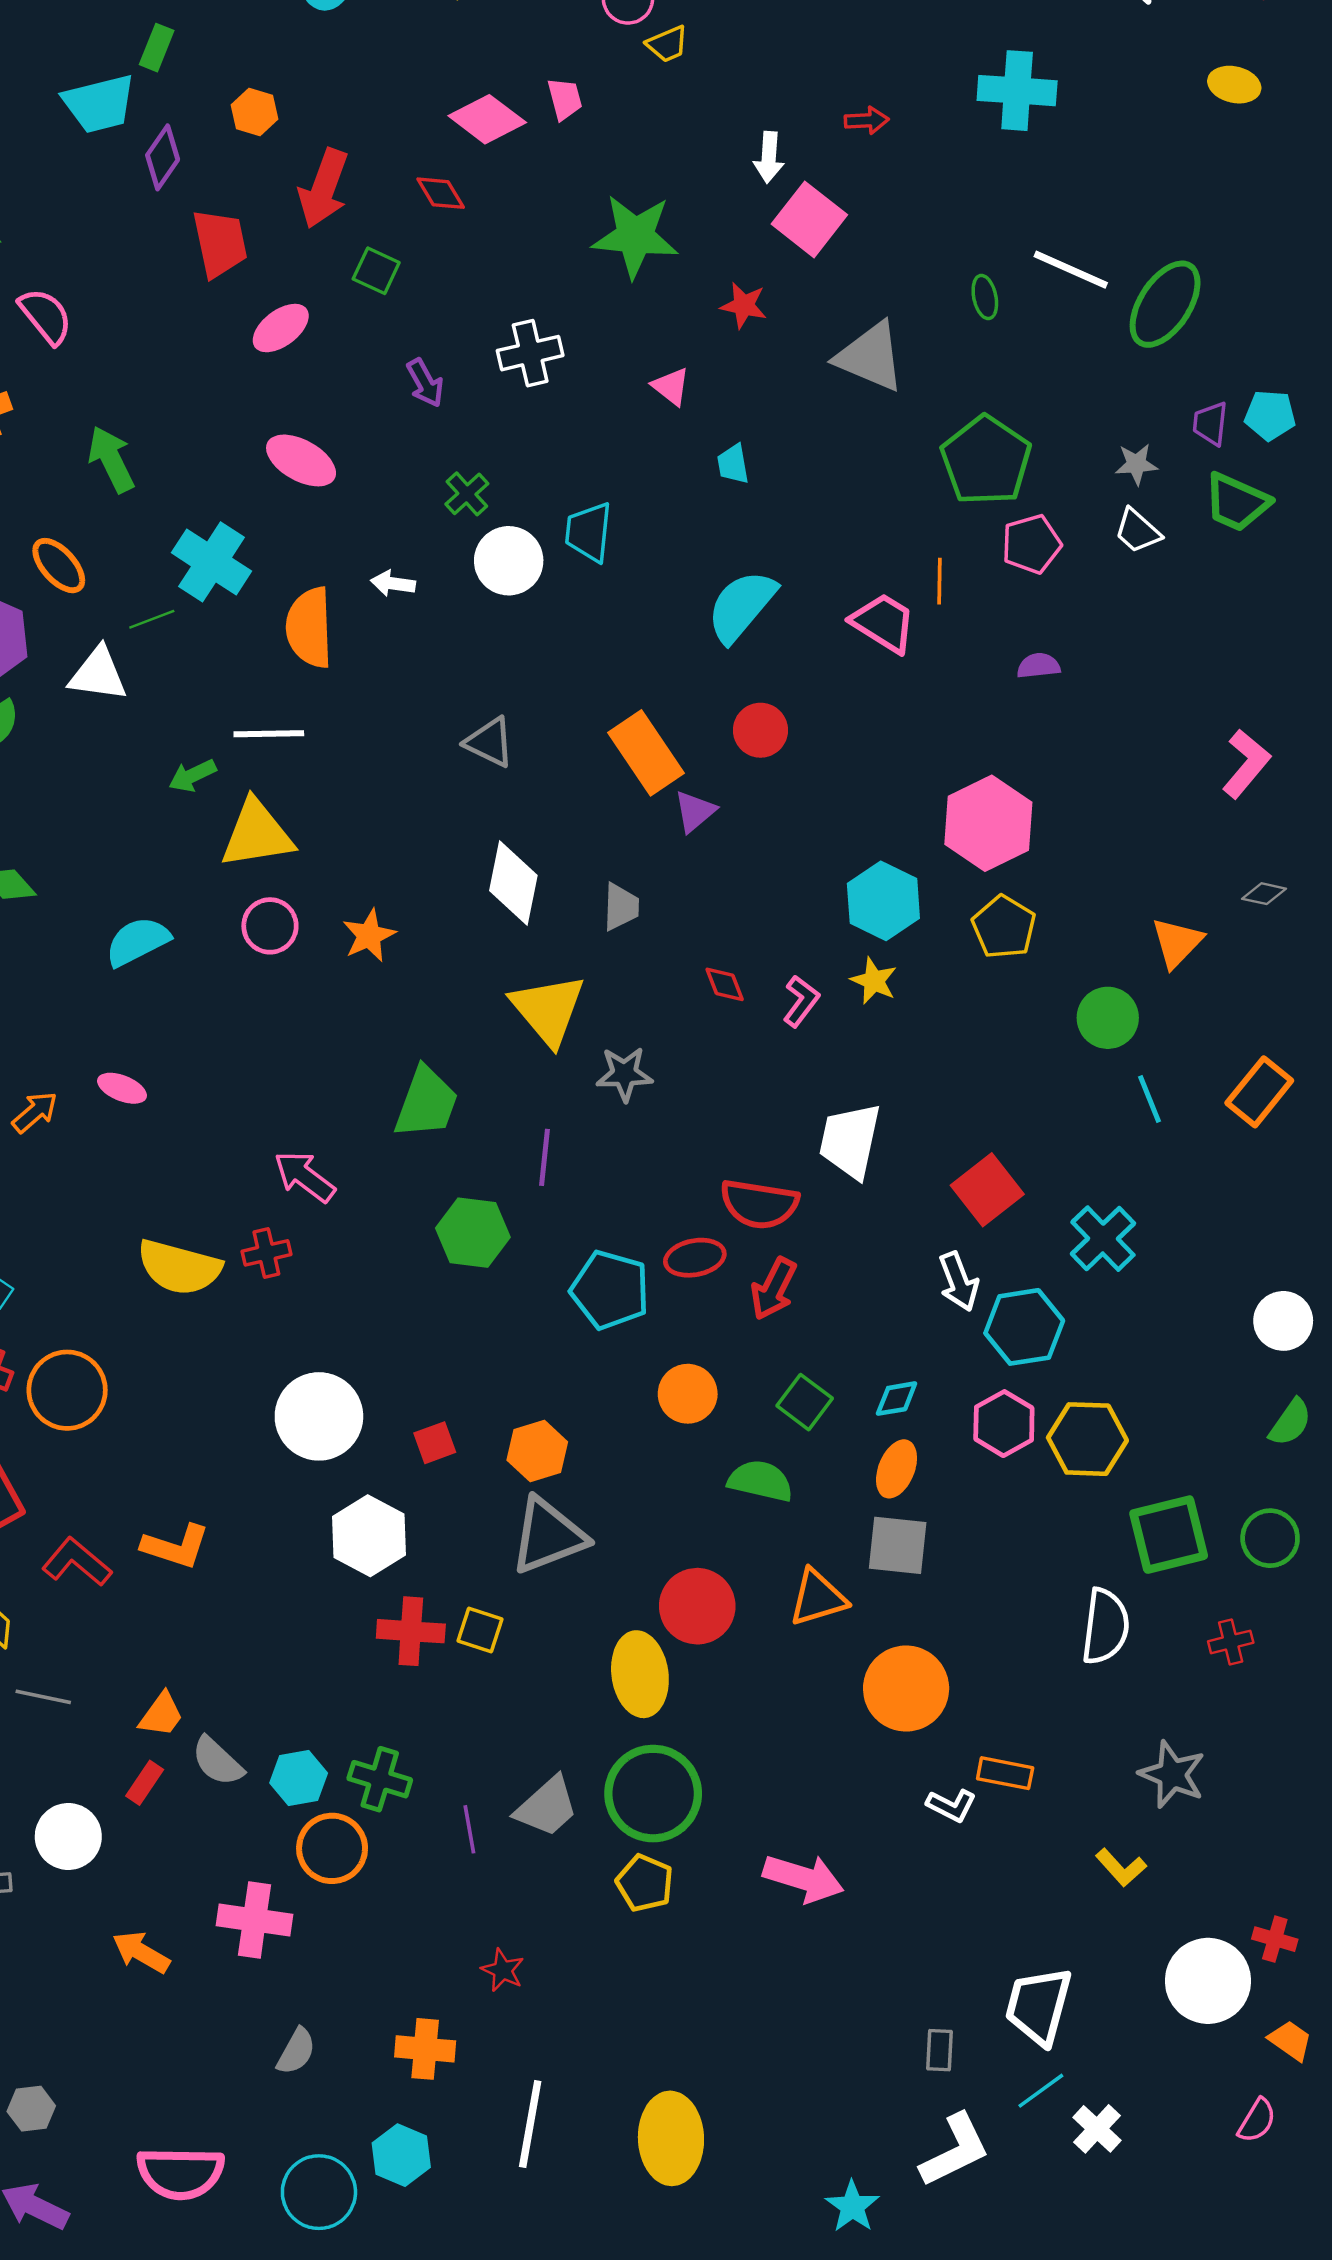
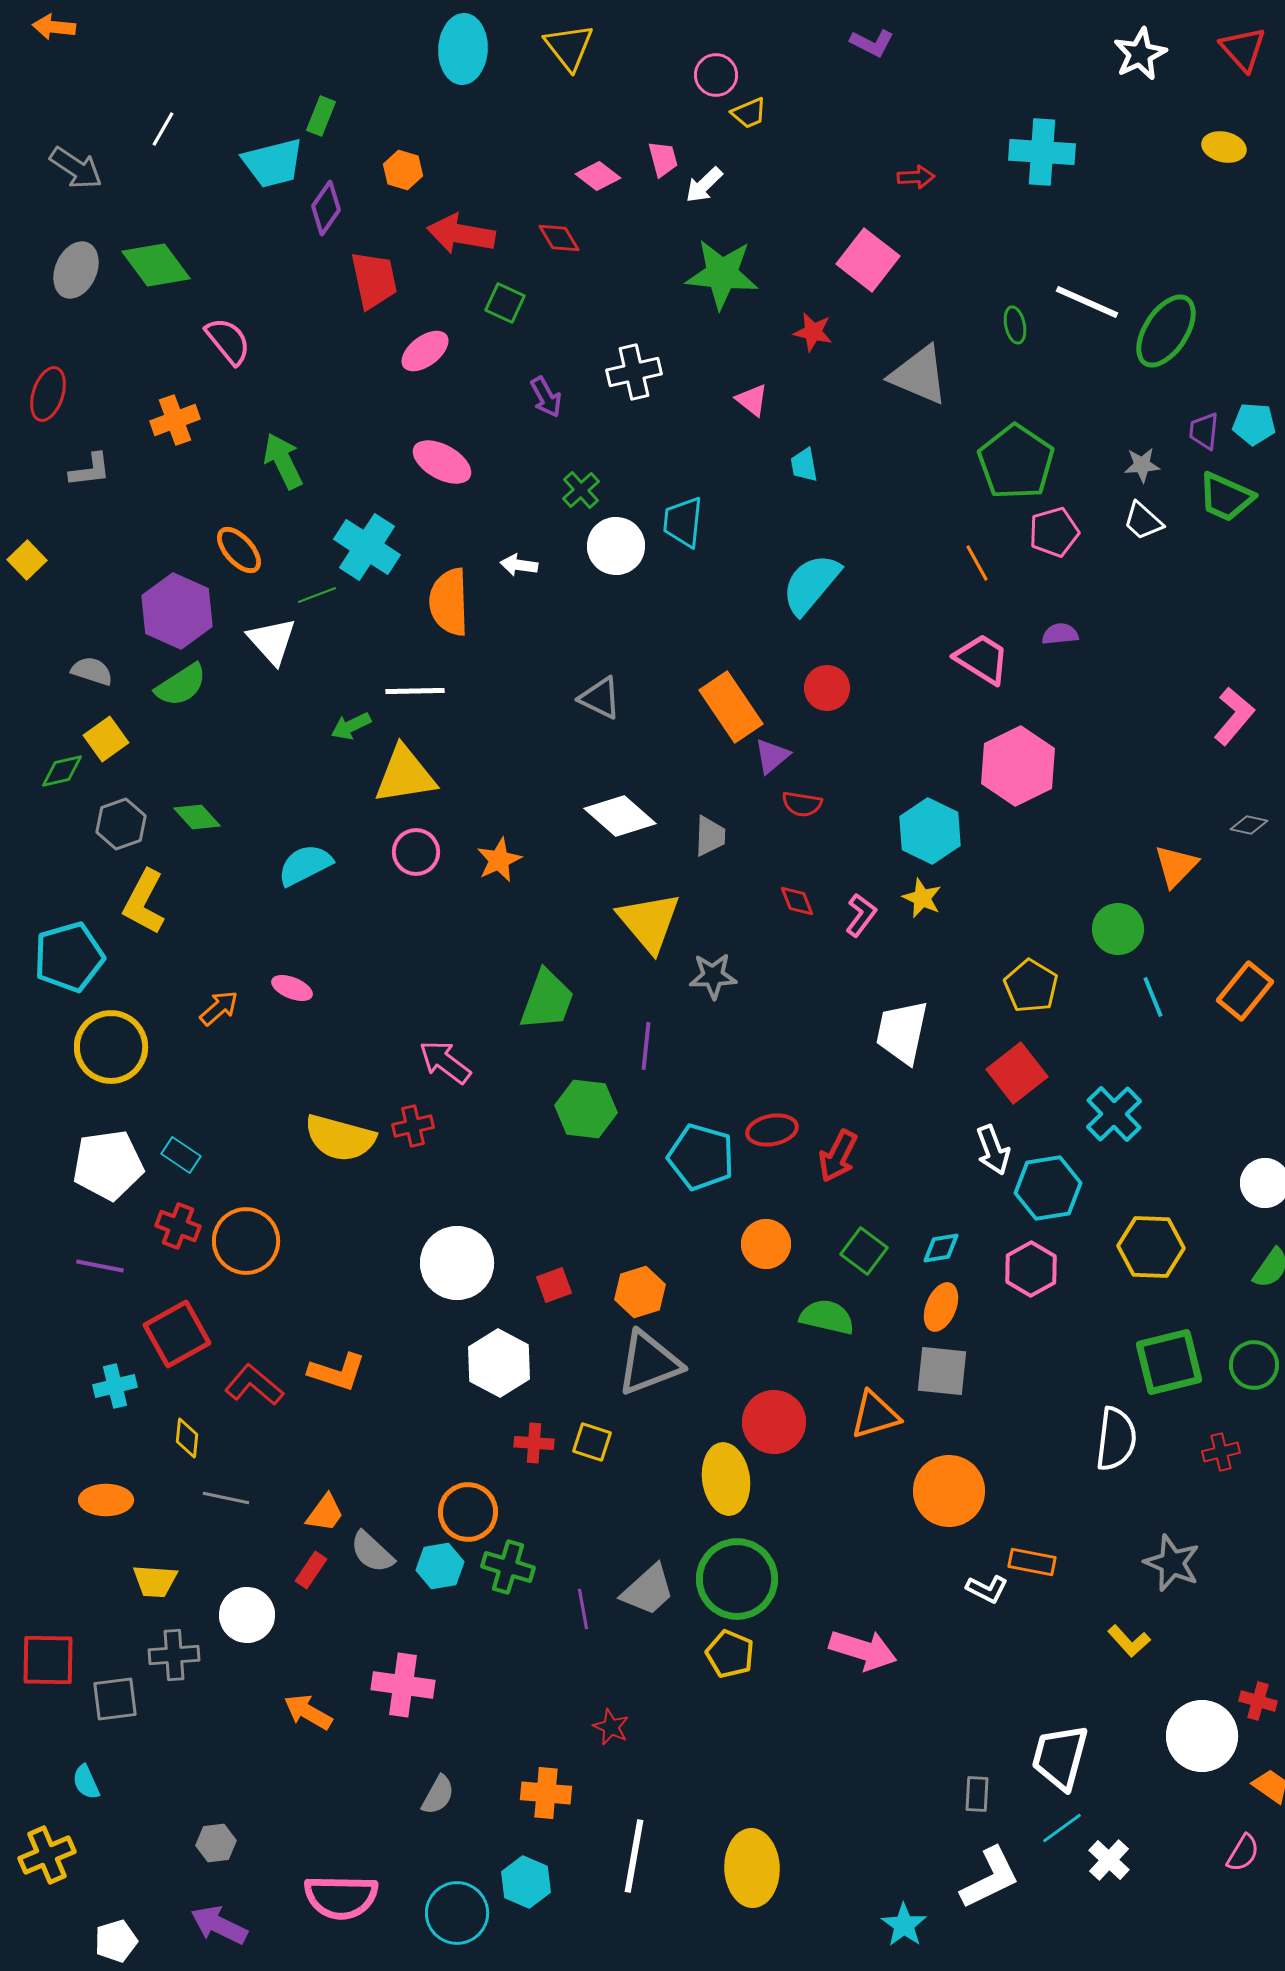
pink diamond: (487, 119) -> (598, 176), size x0.7
white arrow: (769, 157) -> (704, 185), moved, turned 42
red arrow: (324, 188) -> (461, 234), turned 80
orange line: (939, 581) -> (977, 563), turned -30
pink trapezoid: (883, 623) -> (982, 659), moved
white triangle: (98, 674) -> (272, 641), turned 40
white diamond: (513, 883) -> (620, 816), turned -60
yellow pentagon: (1004, 927) -> (1031, 986), moved
red semicircle: (759, 1204) -> (802, 804), moved, size x0.6
yellow hexagon: (1087, 1439) -> (1151, 1247), moved
red cross: (411, 1631) -> (534, 1443), size x0.7
orange circle: (332, 1848) -> (468, 1512), moved

